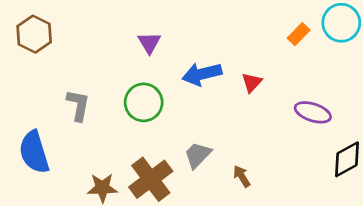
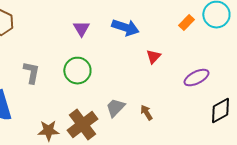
blue arrow: (202, 74) -> (125, 28), moved, turned -148
purple ellipse: (313, 112) -> (196, 78), turned -45
brown arrow: (242, 176) -> (146, 113), moved

